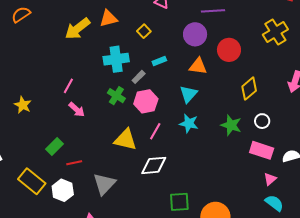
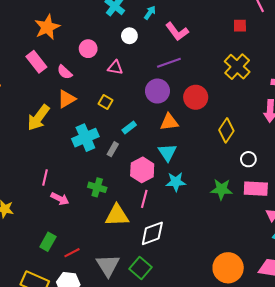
green cross: (116, 96) -> (97, 187), moved
pink hexagon: (146, 101) -> (142, 170), moved
green star: (231, 125) -> (221, 189), moved
green square: (179, 202) -> (141, 268), moved, turned -30

